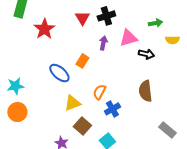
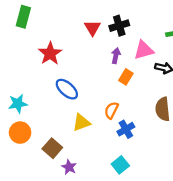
red star: (44, 29) -> (50, 53), moved
orange rectangle: (82, 61) -> (126, 77), moved
brown square: (82, 126) -> (52, 148), moved

